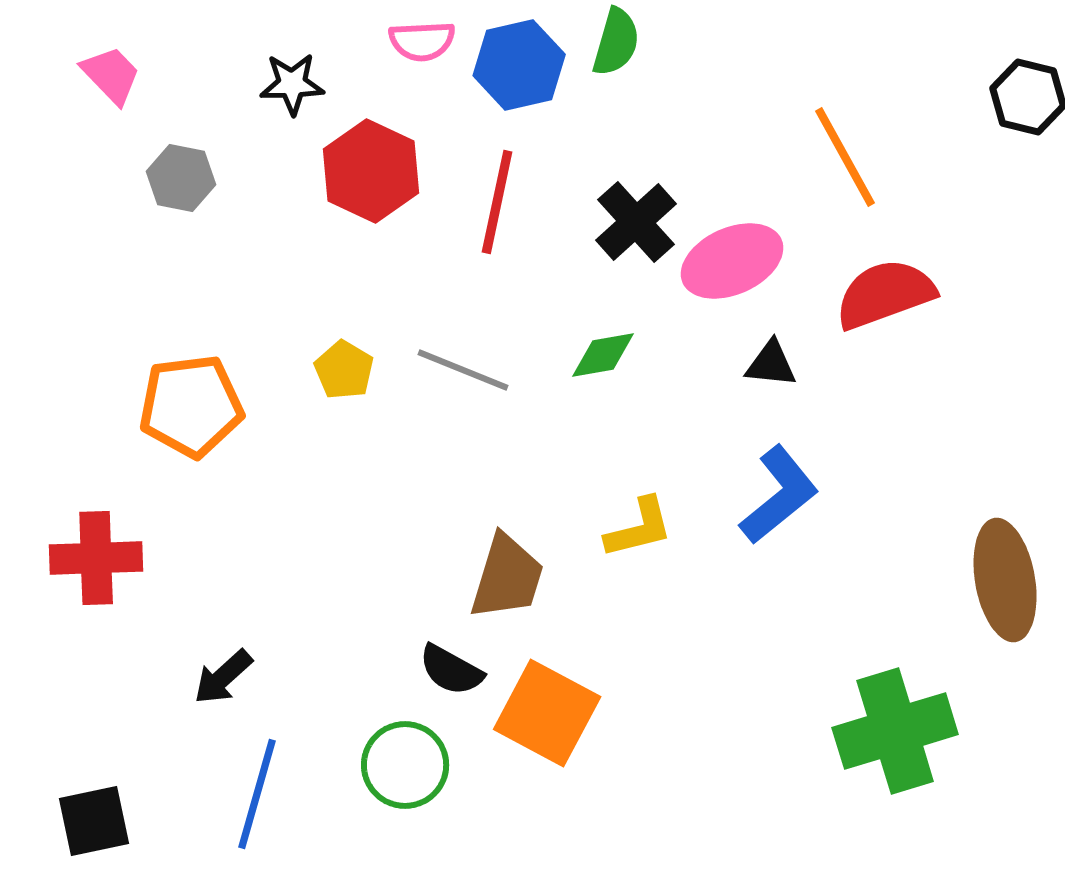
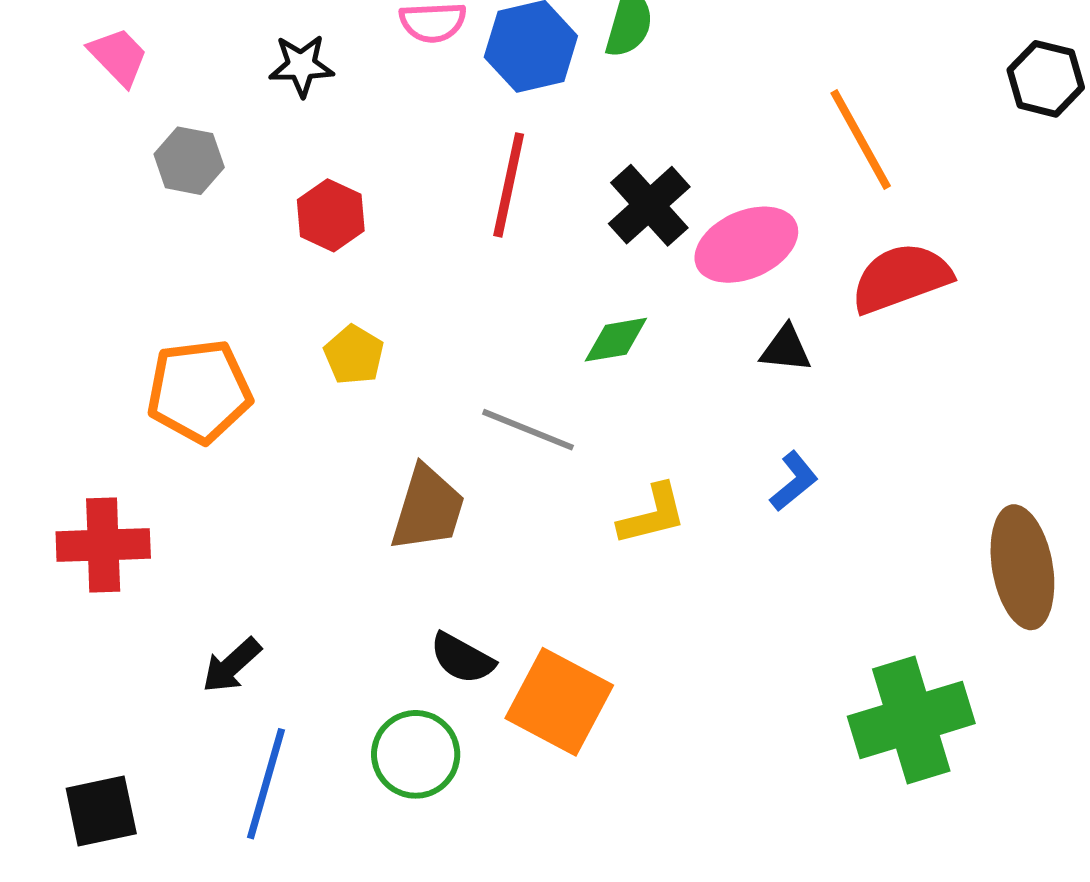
red hexagon: (371, 171) -> (331, 215), moved, size x0.7
gray line: (463, 370) -> (528, 430), moved
blue L-shape: (779, 495) -> (794, 481), size x0.6
brown trapezoid: (507, 577) -> (428, 509), moved

